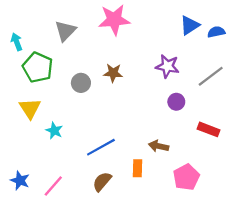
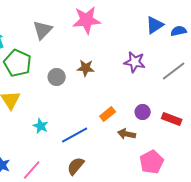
purple circle: (176, 102) -> (143, 112), moved
cyan star: (54, 131) -> (41, 126), moved
orange rectangle: (137, 168) -> (108, 114), moved, turned 49

